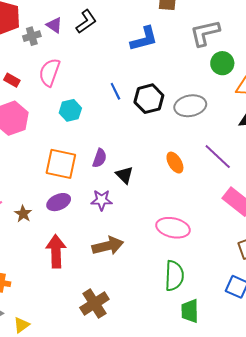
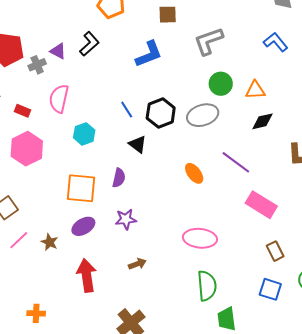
green circle: (222, 63) -> (221, 84), moved
black triangle: (124, 175) -> (138, 144), moved
brown arrow: (108, 246) -> (137, 264), size x0.6

